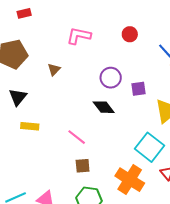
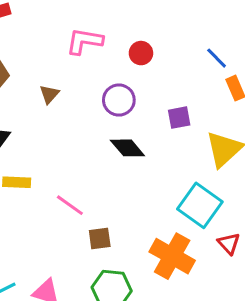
red circle: (130, 34) -> (141, 53), moved
purple circle: (111, 78) -> (119, 100), moved
pink line: (77, 137) -> (70, 205), moved

